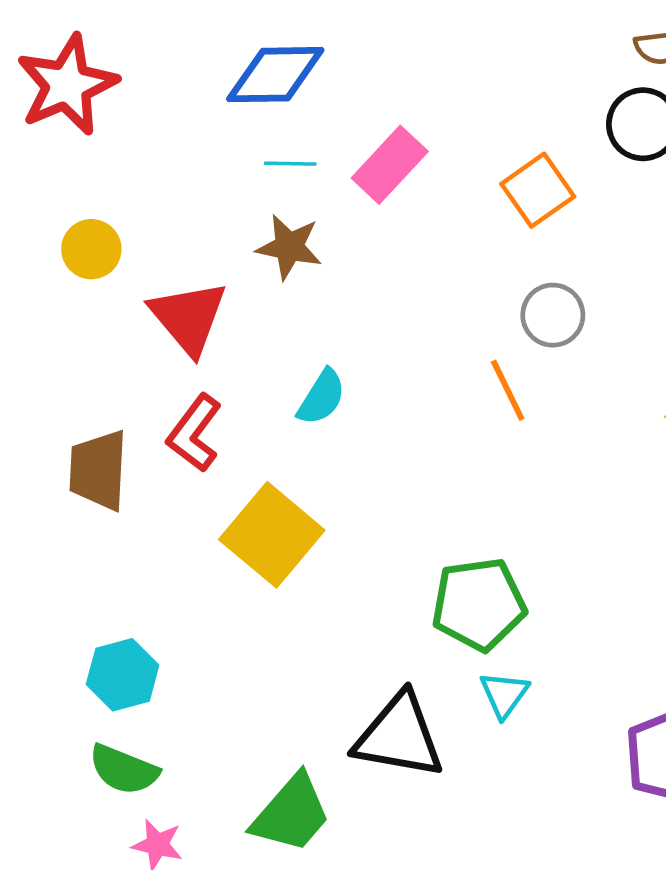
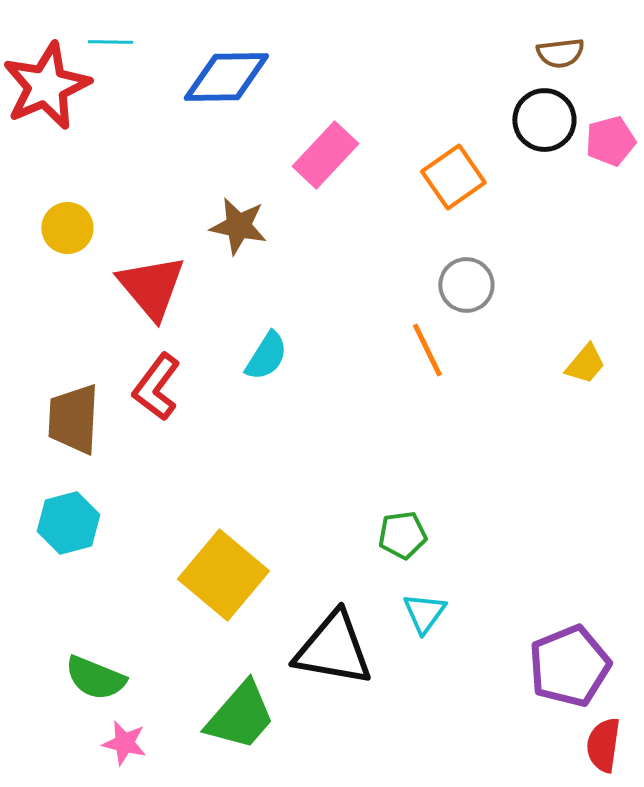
cyan line: (290, 164) -> (110, 42), moved
yellow square: (272, 535) -> (223, 575), moved
green pentagon: (479, 604) -> (402, 535), size x0.6
cyan hexagon: (123, 675) -> (68, 523), moved

